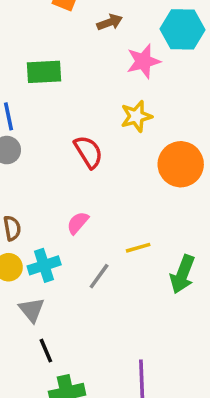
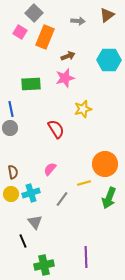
pink star: (143, 61) -> (65, 78), moved
orange circle: (181, 164) -> (105, 164), moved
gray triangle: (32, 310) -> (35, 222), moved
black line: (46, 351) -> (23, 241), moved

